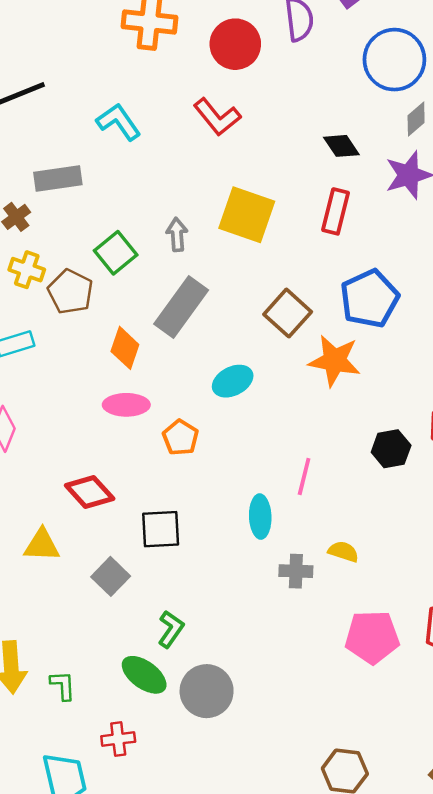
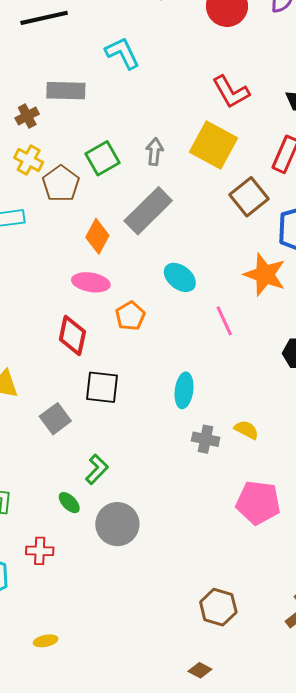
red L-shape: (217, 117) -> (231, 92), moved
brown square: (288, 313) -> (249, 197), moved
cyan ellipse: (233, 381) -> (180, 277), turned 56
pink line: (304, 477) -> (224, 321), moved, turned -48
red diamond: (90, 492) -> (72, 336), moved, turned 45
green ellipse: (144, 675) -> (69, 503), size x0.6

